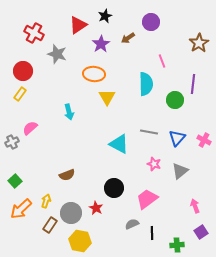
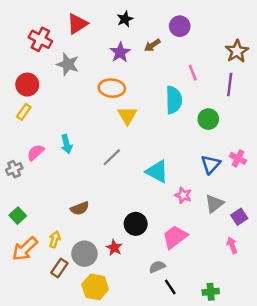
red triangle: (78, 25) -> (77, 24), moved
purple line: (193, 84) -> (230, 85), moved
cyan arrow: (69, 112) -> (67, 144), moved
gray line: (149, 132) -> (112, 157), moved, turned -54
pink cross: (204, 140) -> (238, 158), moved
cyan triangle: (119, 144) -> (157, 171), moved
purple square: (201, 232) -> (239, 217), moved
black line: (152, 233) -> (170, 287), moved, turned -32

